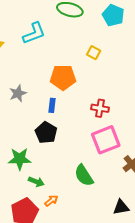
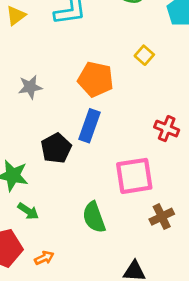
blue rectangle: (52, 105) -> (90, 126), moved, size x1.6
red cross: (100, 108) -> (167, 129), moved
orange arrow: (51, 201) -> (44, 258), moved

